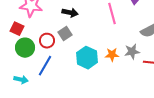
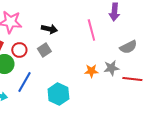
red circle: (47, 41) -> (19, 50), moved
cyan hexagon: (87, 58) -> (58, 94), moved

